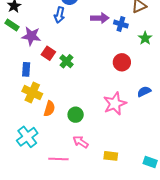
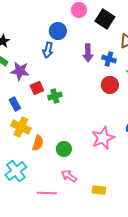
purple arrow: (100, 18) -> (88, 53), turned 90
red square: (48, 53) -> (37, 88), turned 32
green cross: (66, 61) -> (55, 96), turned 32
red circle: (122, 62) -> (110, 85), moved
blue rectangle: (26, 69) -> (15, 104), turned -32

